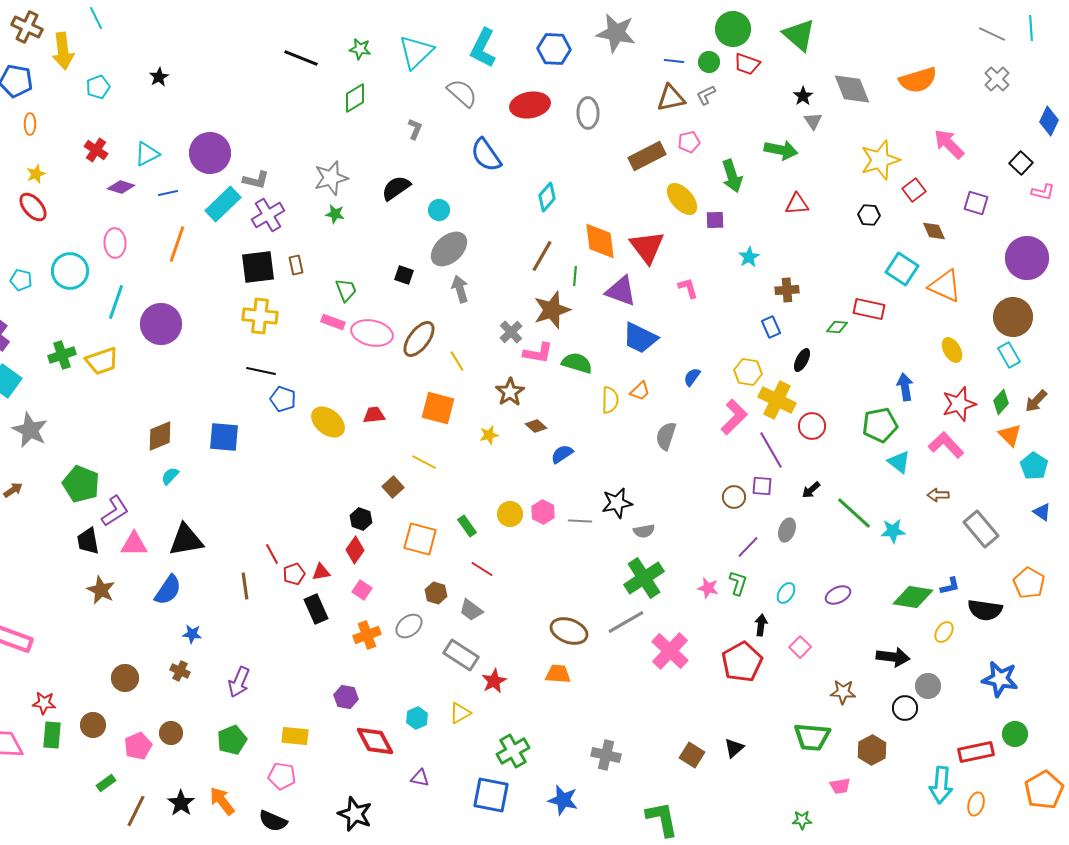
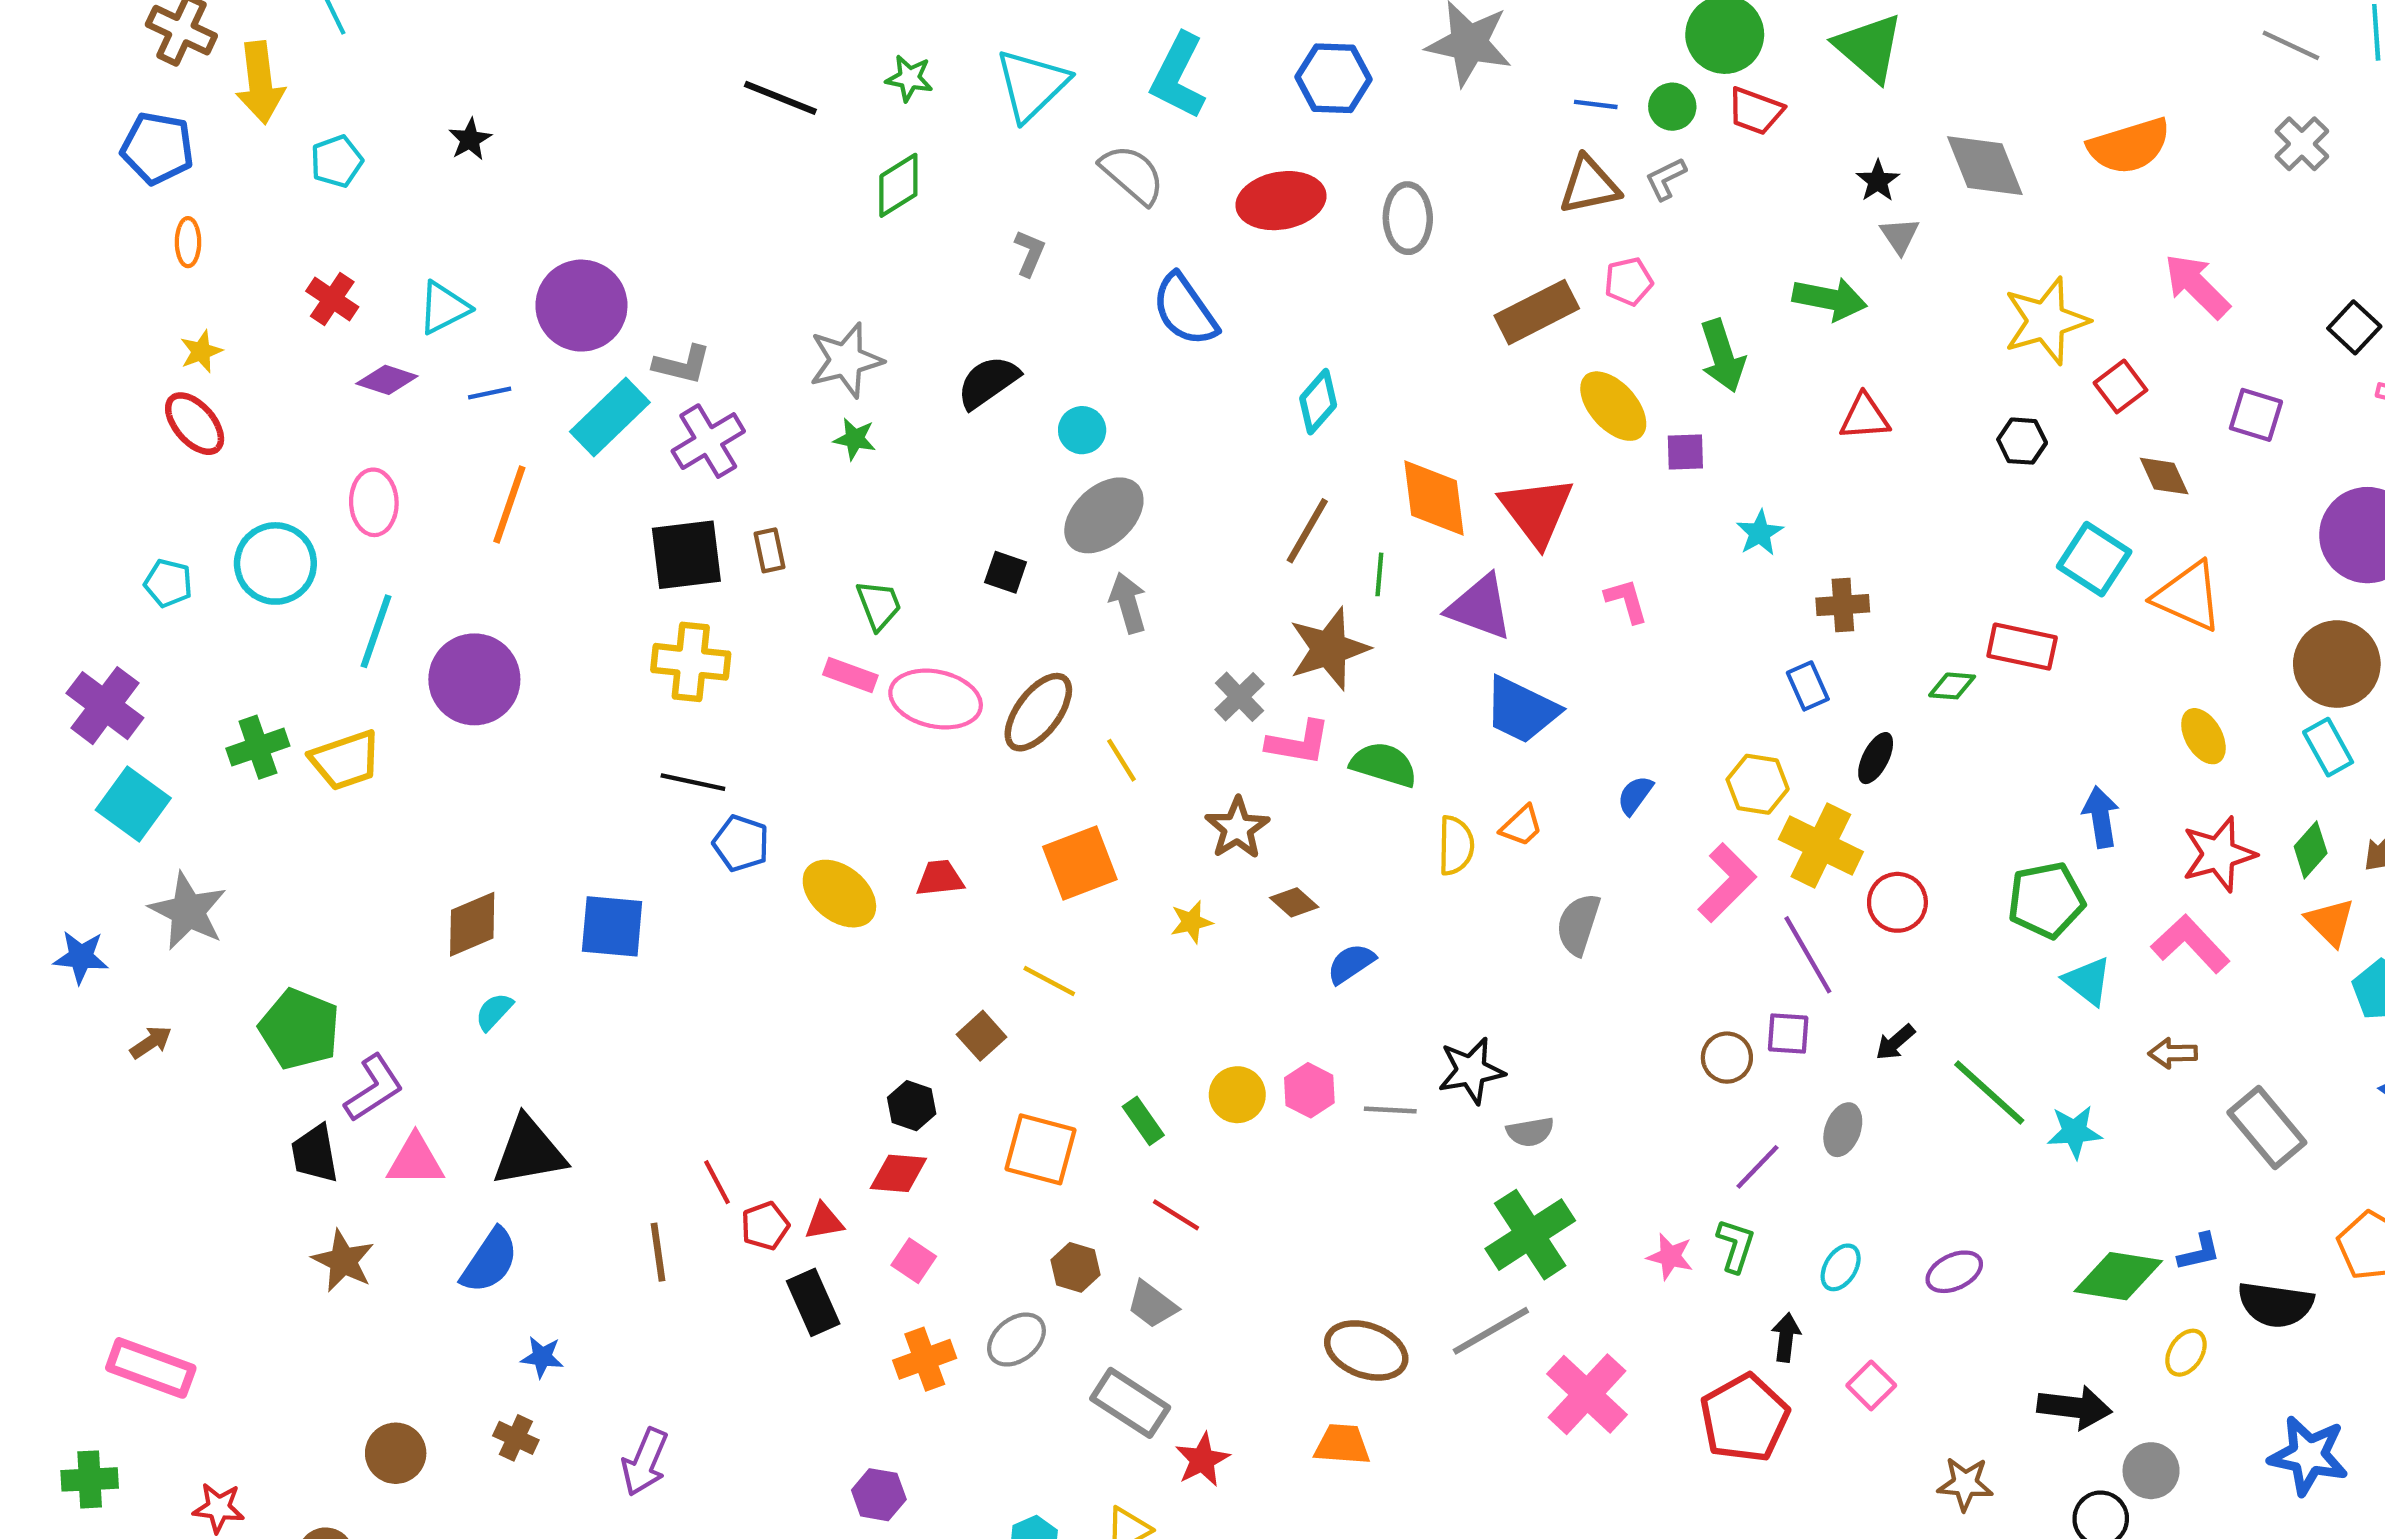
orange square: (438, 408) -> (1080, 863), turned -36
red diamond: (355, 550) -> (898, 1173), turned 60

